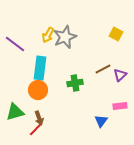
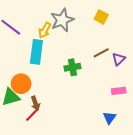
yellow square: (116, 34) -> (101, 17), moved
yellow arrow: (48, 35) -> (45, 30), moved
orange circle: (38, 90) -> (21, 84), moved
blue triangle: (101, 121) -> (109, 118), moved

